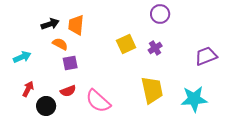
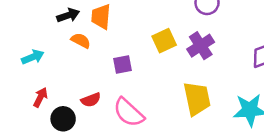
purple cross: (155, 48) -> (201, 46), size x1.5
purple square: (70, 63) -> (122, 65), moved

